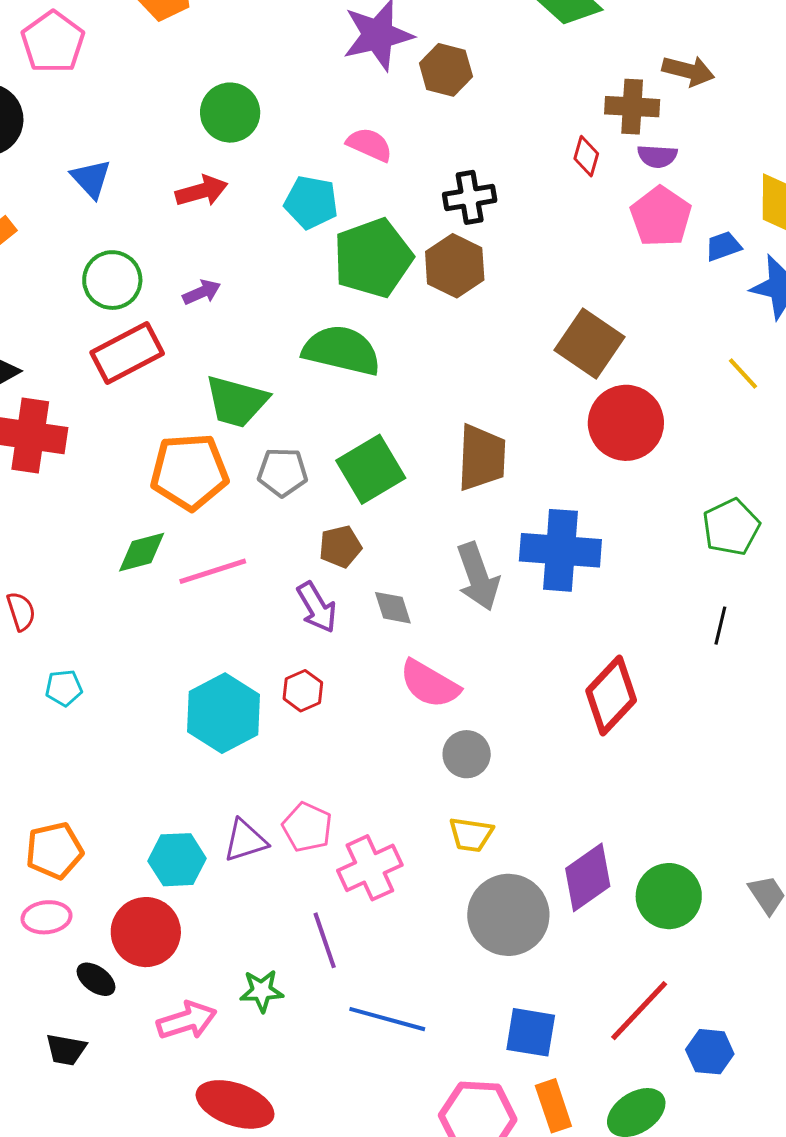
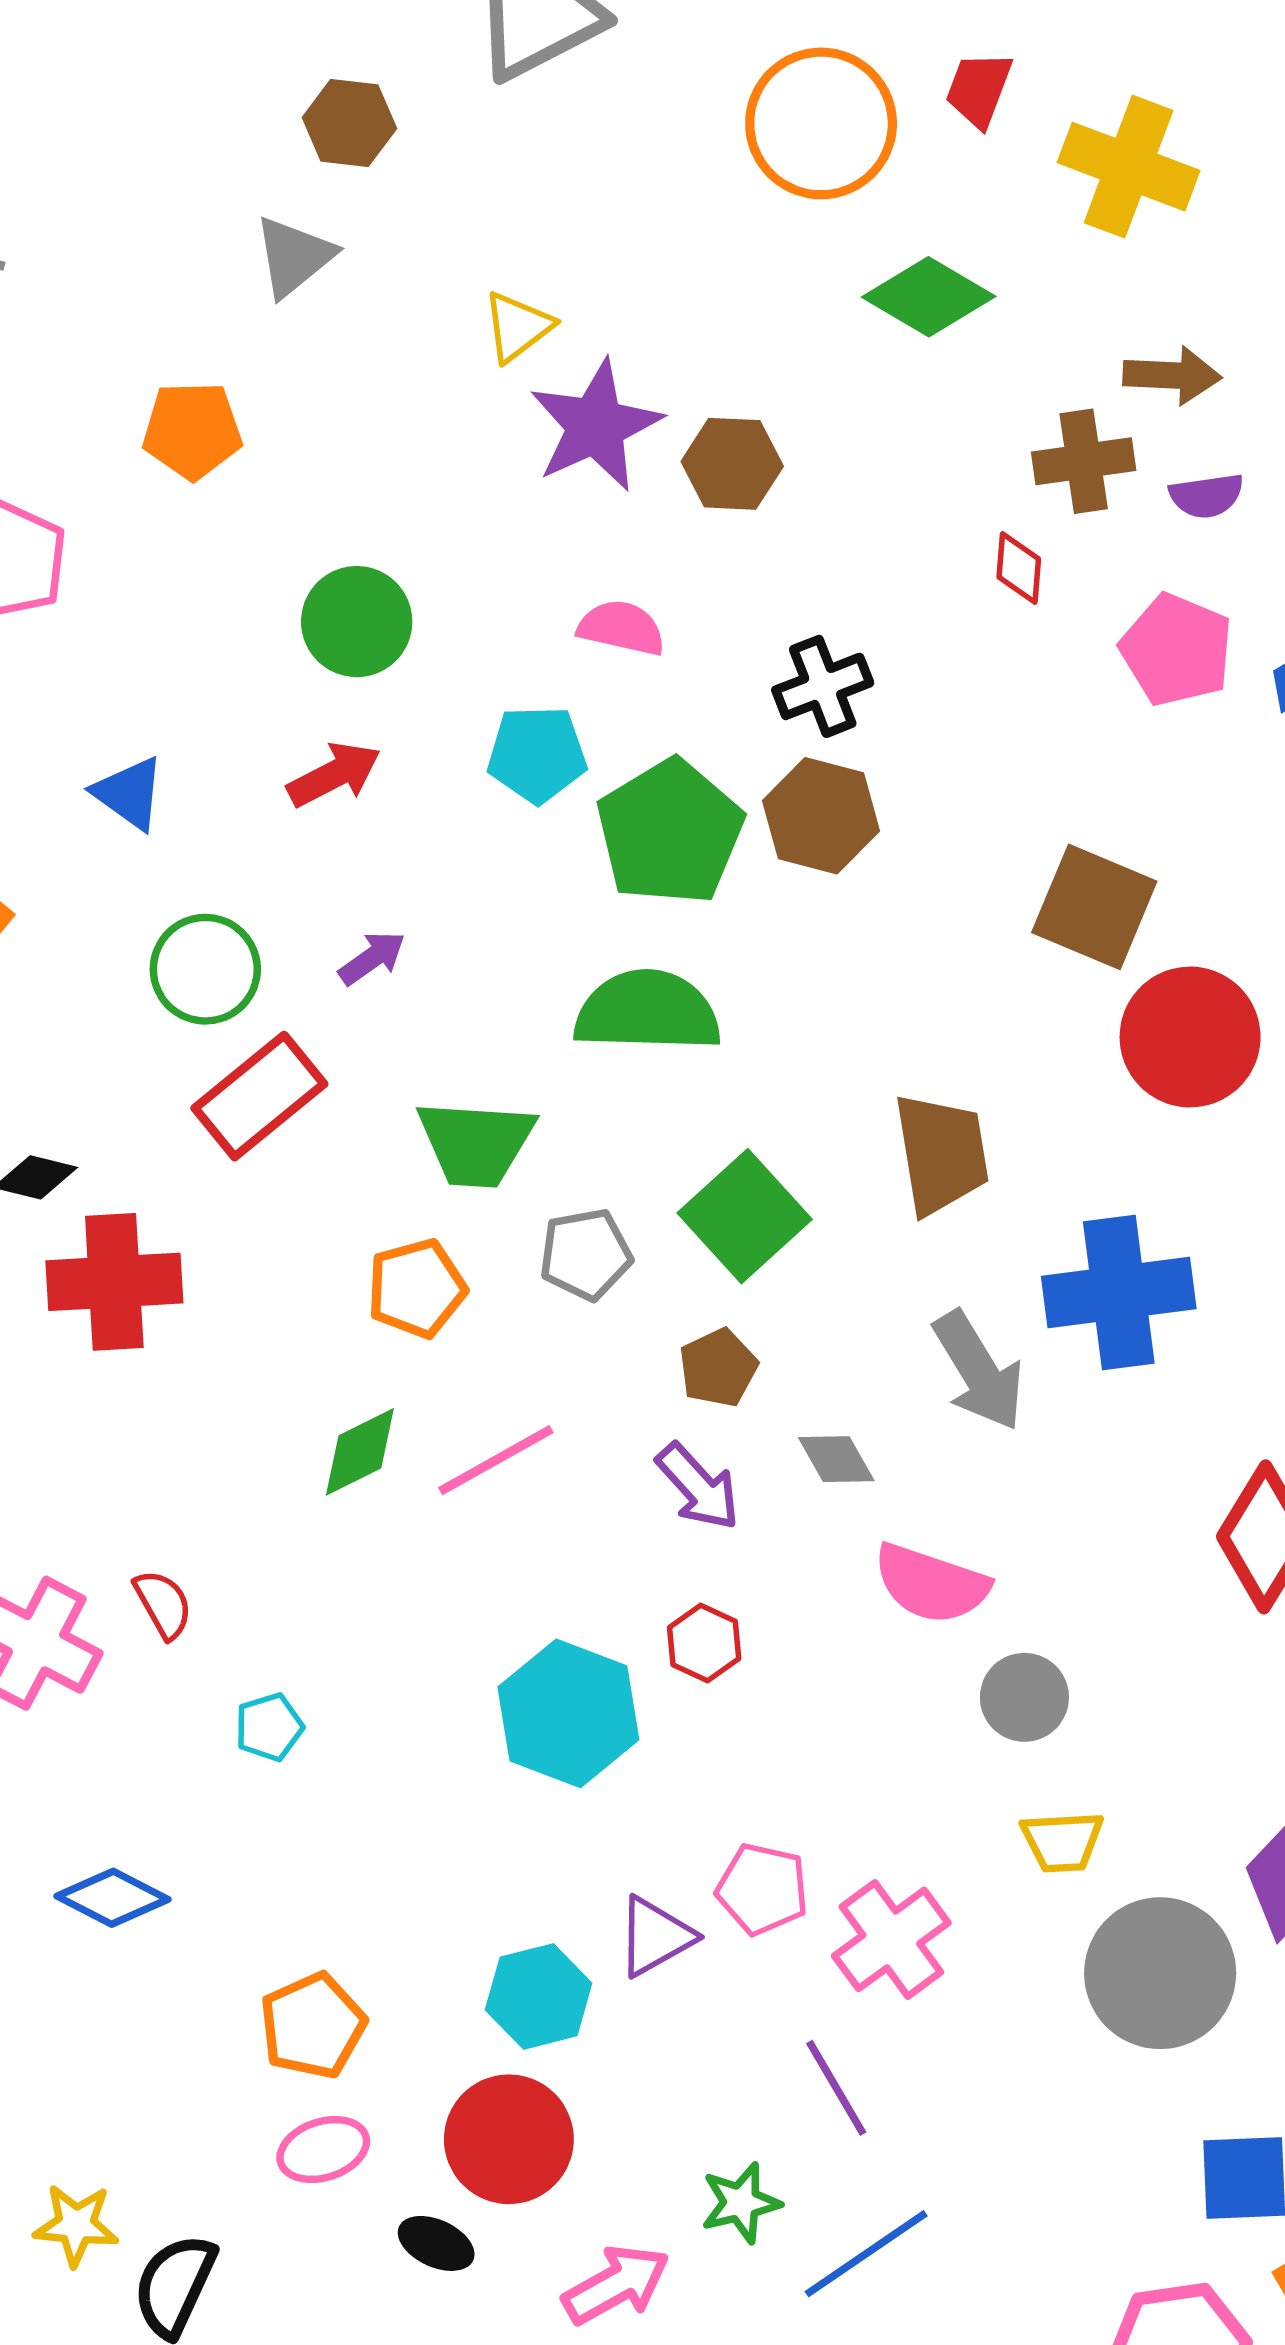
purple semicircle: (657, 156) -> (1207, 496), moved
orange pentagon: (189, 472) -> (417, 1288), size x0.7
blue line: (387, 1019) -> (866, 2254), moved, turned -38

